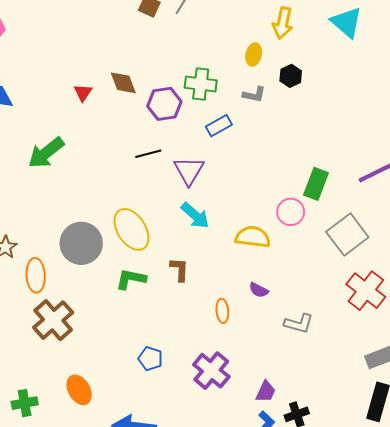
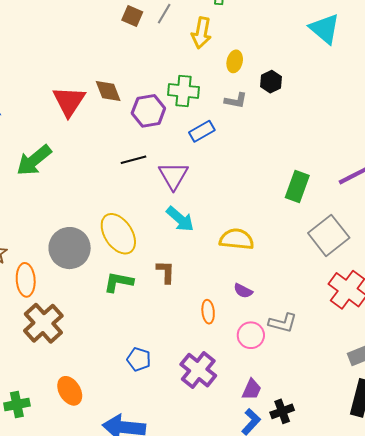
yellow arrow: (283, 23) -> (201, 33), moved
red triangle: (83, 93) -> (69, 101), size x1.8
pink circle: (291, 212) -> (251, 335), moved

